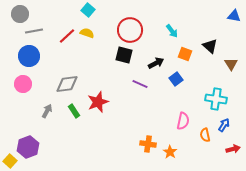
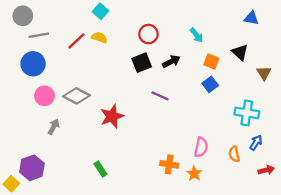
blue triangle: (234, 16) -> (251, 18), moved
red circle: (130, 30) -> (149, 34), size x0.7
black square: (124, 55) -> (142, 63), turned -36
black arrow: (156, 63) -> (171, 61), moved
blue square: (176, 79) -> (210, 84), moved
pink circle: (23, 84) -> (44, 96), moved
gray diamond: (67, 84) -> (76, 96), turned 35
green rectangle: (74, 111) -> (100, 169), moved
pink semicircle: (183, 121) -> (201, 147), moved

